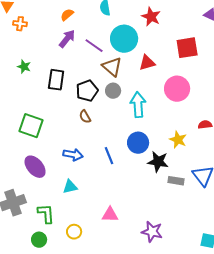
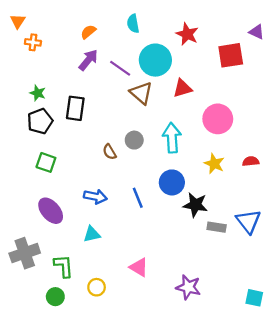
red square: (187, 48) -> (231, 55), moved
black pentagon: (87, 91) -> (40, 121), moved
gray circle: (113, 91) -> (134, 140), moved
green square: (31, 126) -> (46, 162), size x0.7
yellow star: (178, 140) -> (214, 164), moved
pink triangle: (110, 215) -> (139, 267), turned 30

